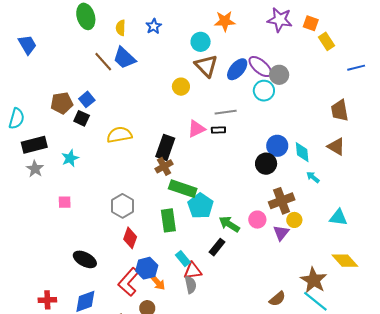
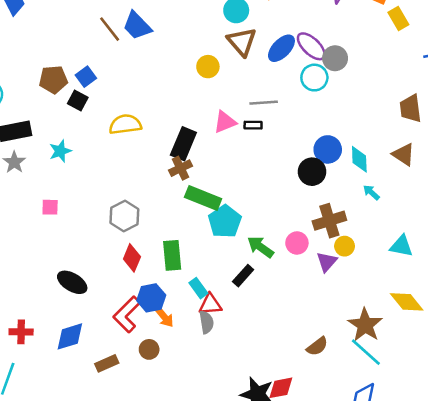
green rectangle: (168, 220) -> (172, 255), moved

